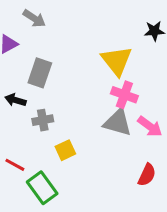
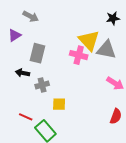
pink cross: (124, 95) -> (79, 55), moved
gray triangle: (118, 122) -> (106, 50), moved
yellow square: (65, 150) -> (59, 104), turned 32

